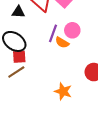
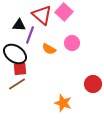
purple line: (53, 33) -> (30, 35), moved
orange semicircle: (62, 43) -> (49, 49), moved

